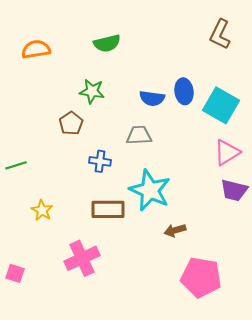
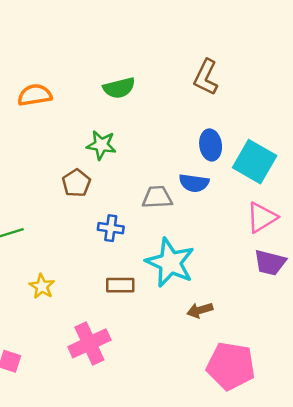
brown L-shape: (220, 34) -> (206, 77), moved
blue semicircle: (152, 98) -> (194, 183), moved
brown rectangle: (108, 209) -> (120, 285), size x0.7

